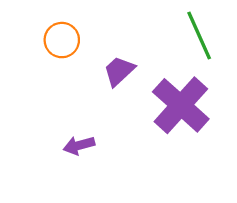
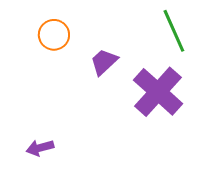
purple arrow: (79, 145) -> (40, 148), moved

